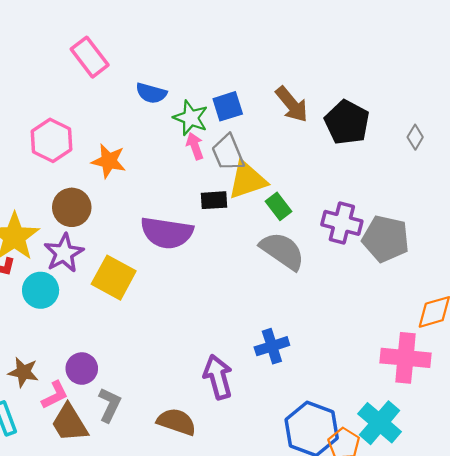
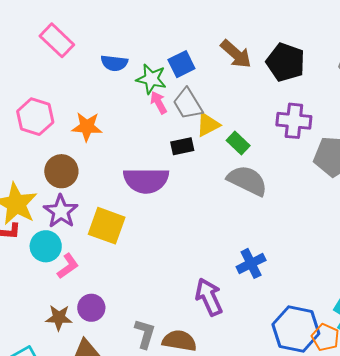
yellow triangle: (247, 180) -> (208, 125), size x0.7
purple cross: (342, 223) -> (294, 121), moved
brown star: (23, 372) -> (59, 318), moved
pink L-shape: (55, 395) -> (68, 266), moved
gray L-shape: (110, 405) -> (145, 334), moved

